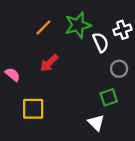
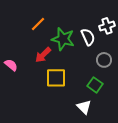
green star: (78, 25) -> (63, 39), moved, turned 30
green square: (109, 97) -> (95, 85), turned -35
yellow square: (33, 109) -> (56, 78), moved

